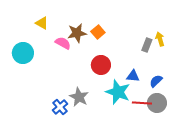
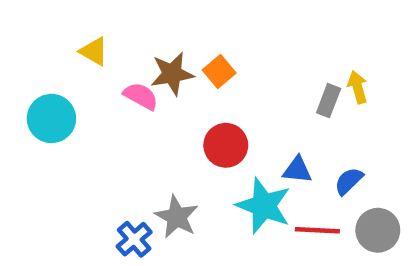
gray circle: (157, 103) -> (378, 230), moved

